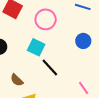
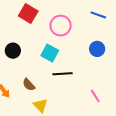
black line: (50, 67) -> (62, 74), turned -54

